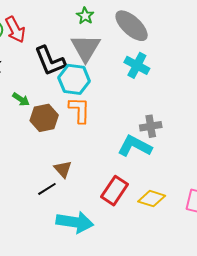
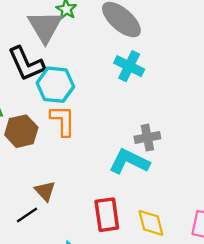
gray triangle: (86, 48) -> (45, 27), moved
red rectangle: (115, 191) -> (107, 215), turned -40
yellow diamond: (152, 199) -> (151, 223), turned 60

